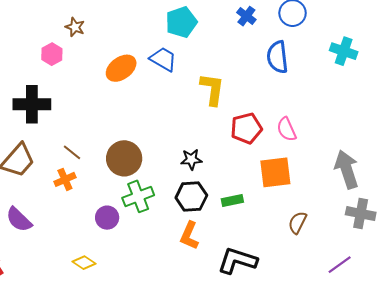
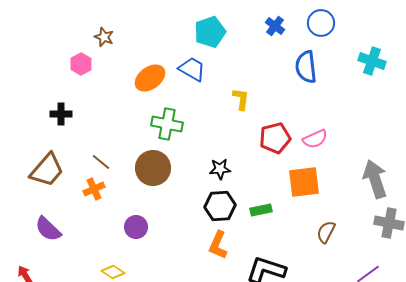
yellow L-shape: (212, 89) -> (241, 99), size x0.7
black cross: (32, 104) -> (61, 114), size x0.6
pink semicircle: (286, 129) -> (315, 139), turned -90
green cross: (138, 196) -> (167, 124), moved, turned 32

